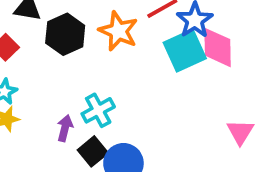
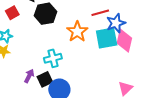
orange star: (118, 31) -> (77, 32), moved
purple arrow: (65, 128) -> (29, 76), moved

